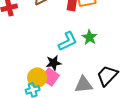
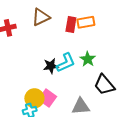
black star: (54, 63) -> (51, 66), moved
black trapezoid: (107, 76) -> (104, 85), moved, turned -85

